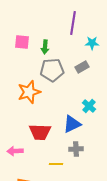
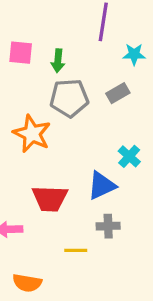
orange star: (29, 92) -> (32, 134), turned -30

